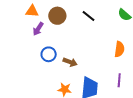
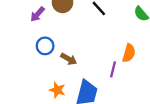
purple line: (119, 80) -> (113, 69), moved

